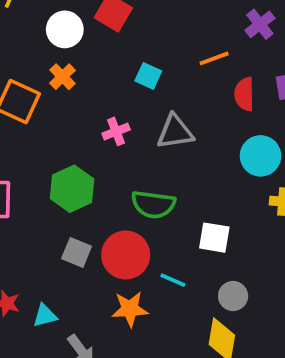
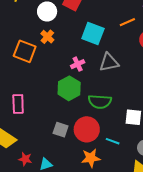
cyan square: (148, 76) -> (93, 34), size x1.6
green hexagon: (72, 189) -> (69, 88), moved

